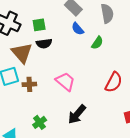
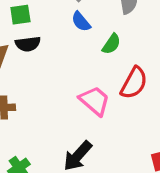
pink trapezoid: (65, 81) -> (95, 101), moved
red semicircle: (114, 82) -> (134, 83), moved

